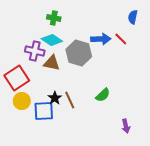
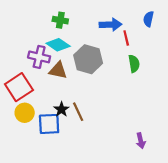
blue arrow: (101, 39) -> (111, 25), moved
red line: (121, 39) -> (126, 38), moved, turned 32
green semicircle: (103, 95) -> (134, 64), moved, turned -56

